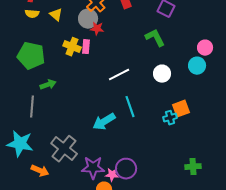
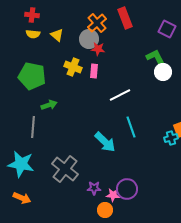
pink rectangle: (86, 47) -> (94, 71), moved
white circle: (162, 74) -> (163, 72), moved
cyan arrow: (104, 122) -> (105, 142), turned -105
purple star: (93, 168) -> (94, 188), size x0.6
orange arrow: (40, 171) -> (22, 198), moved

